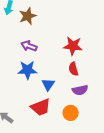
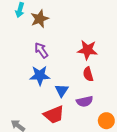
purple arrow: (29, 46) -> (41, 50), turned 35
purple semicircle: (80, 90) -> (85, 101), moved
orange circle: (71, 113) -> (106, 121), moved

